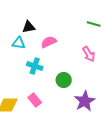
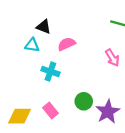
black triangle: (29, 27) -> (44, 27), turned 32
green circle: (64, 80) -> (84, 101), moved

